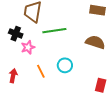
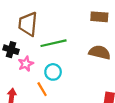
cyan circle: (65, 65) -> (53, 72), moved

